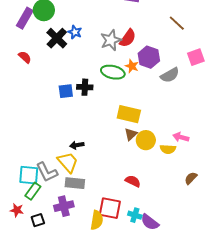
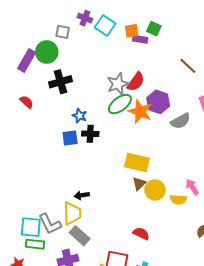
blue star: (75, 32) -> (80, 116), moved
black cross: (57, 38) -> (61, 82), turned 30
orange star: (132, 66) -> (140, 111), size x1.6
green ellipse: (113, 72) -> (120, 104), moved, turned -50
pink arrow: (181, 137) -> (192, 187), turned 42
yellow trapezoid: (68, 162) -> (72, 213), turned 40
gray rectangle: (75, 183) -> (80, 236), turned 36
green rectangle: (33, 191) -> (35, 244), turned 60

